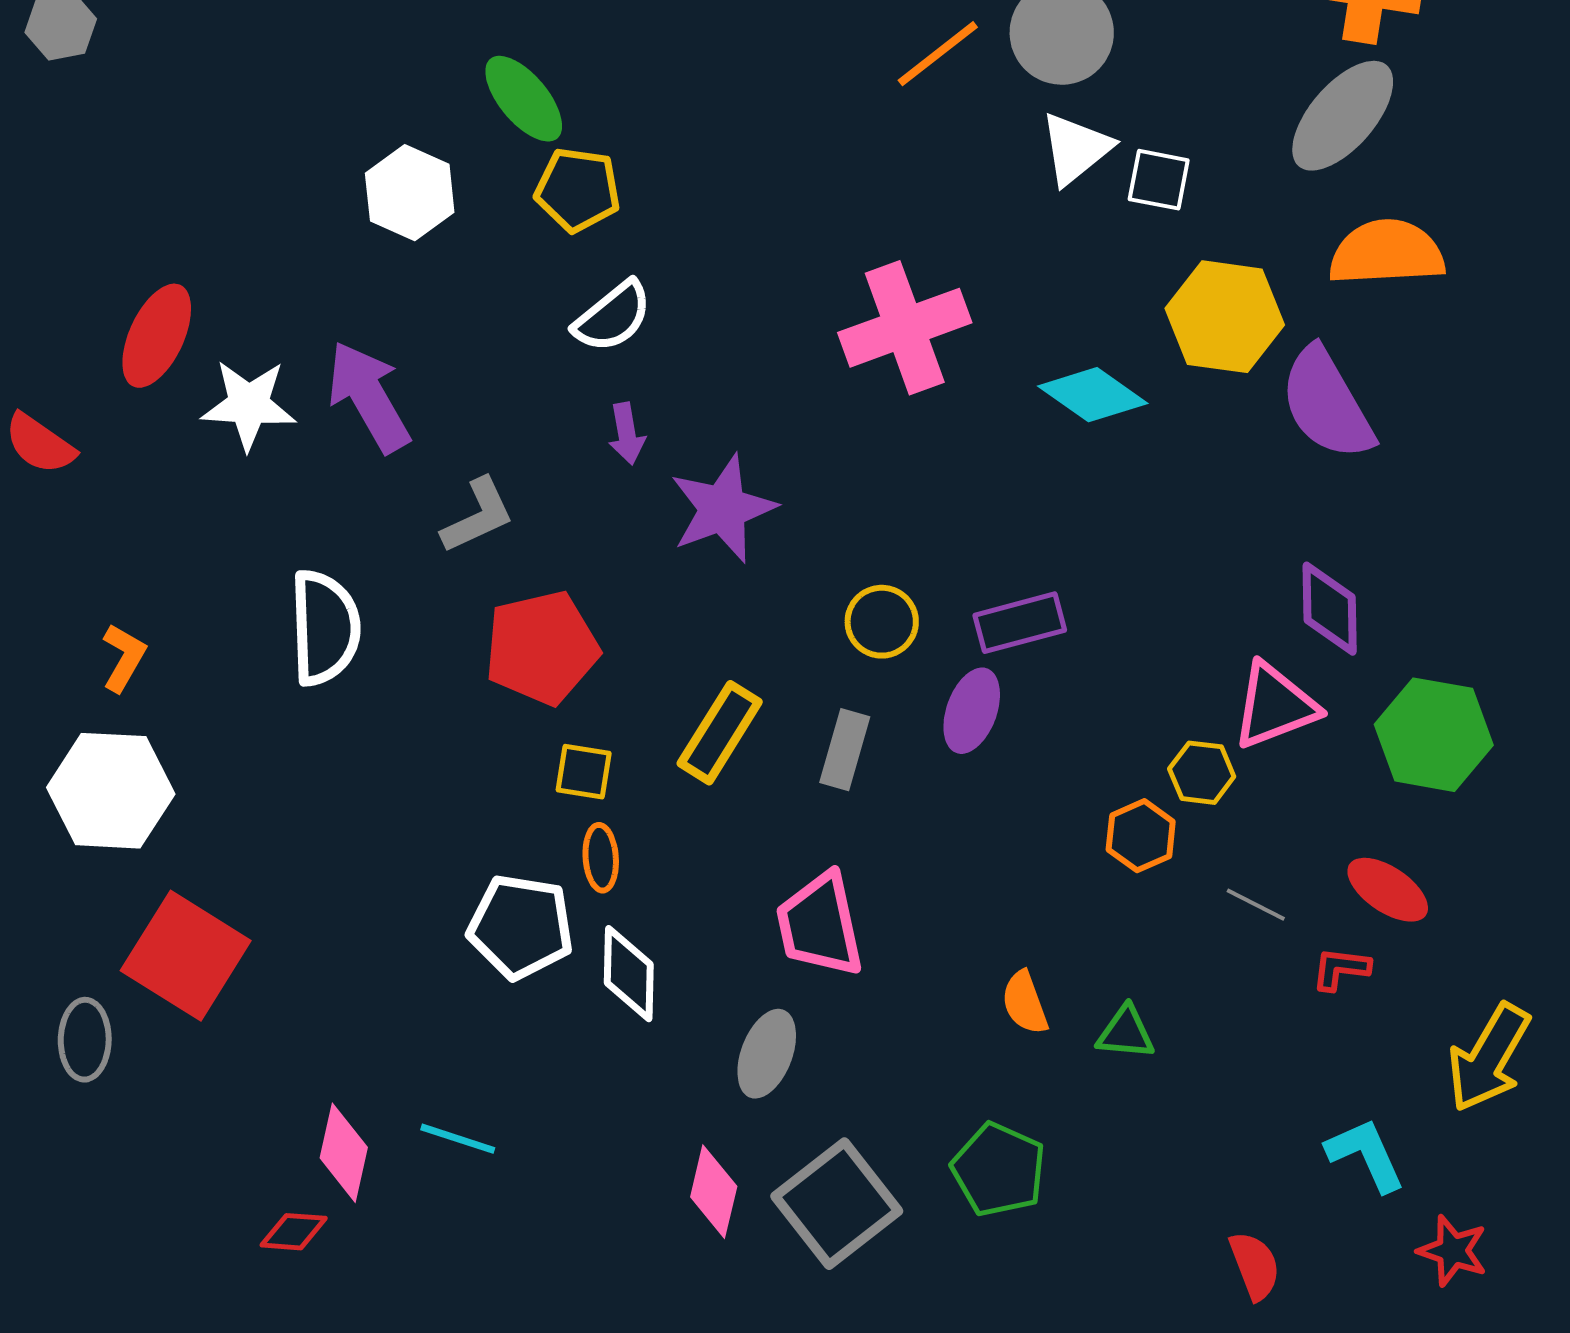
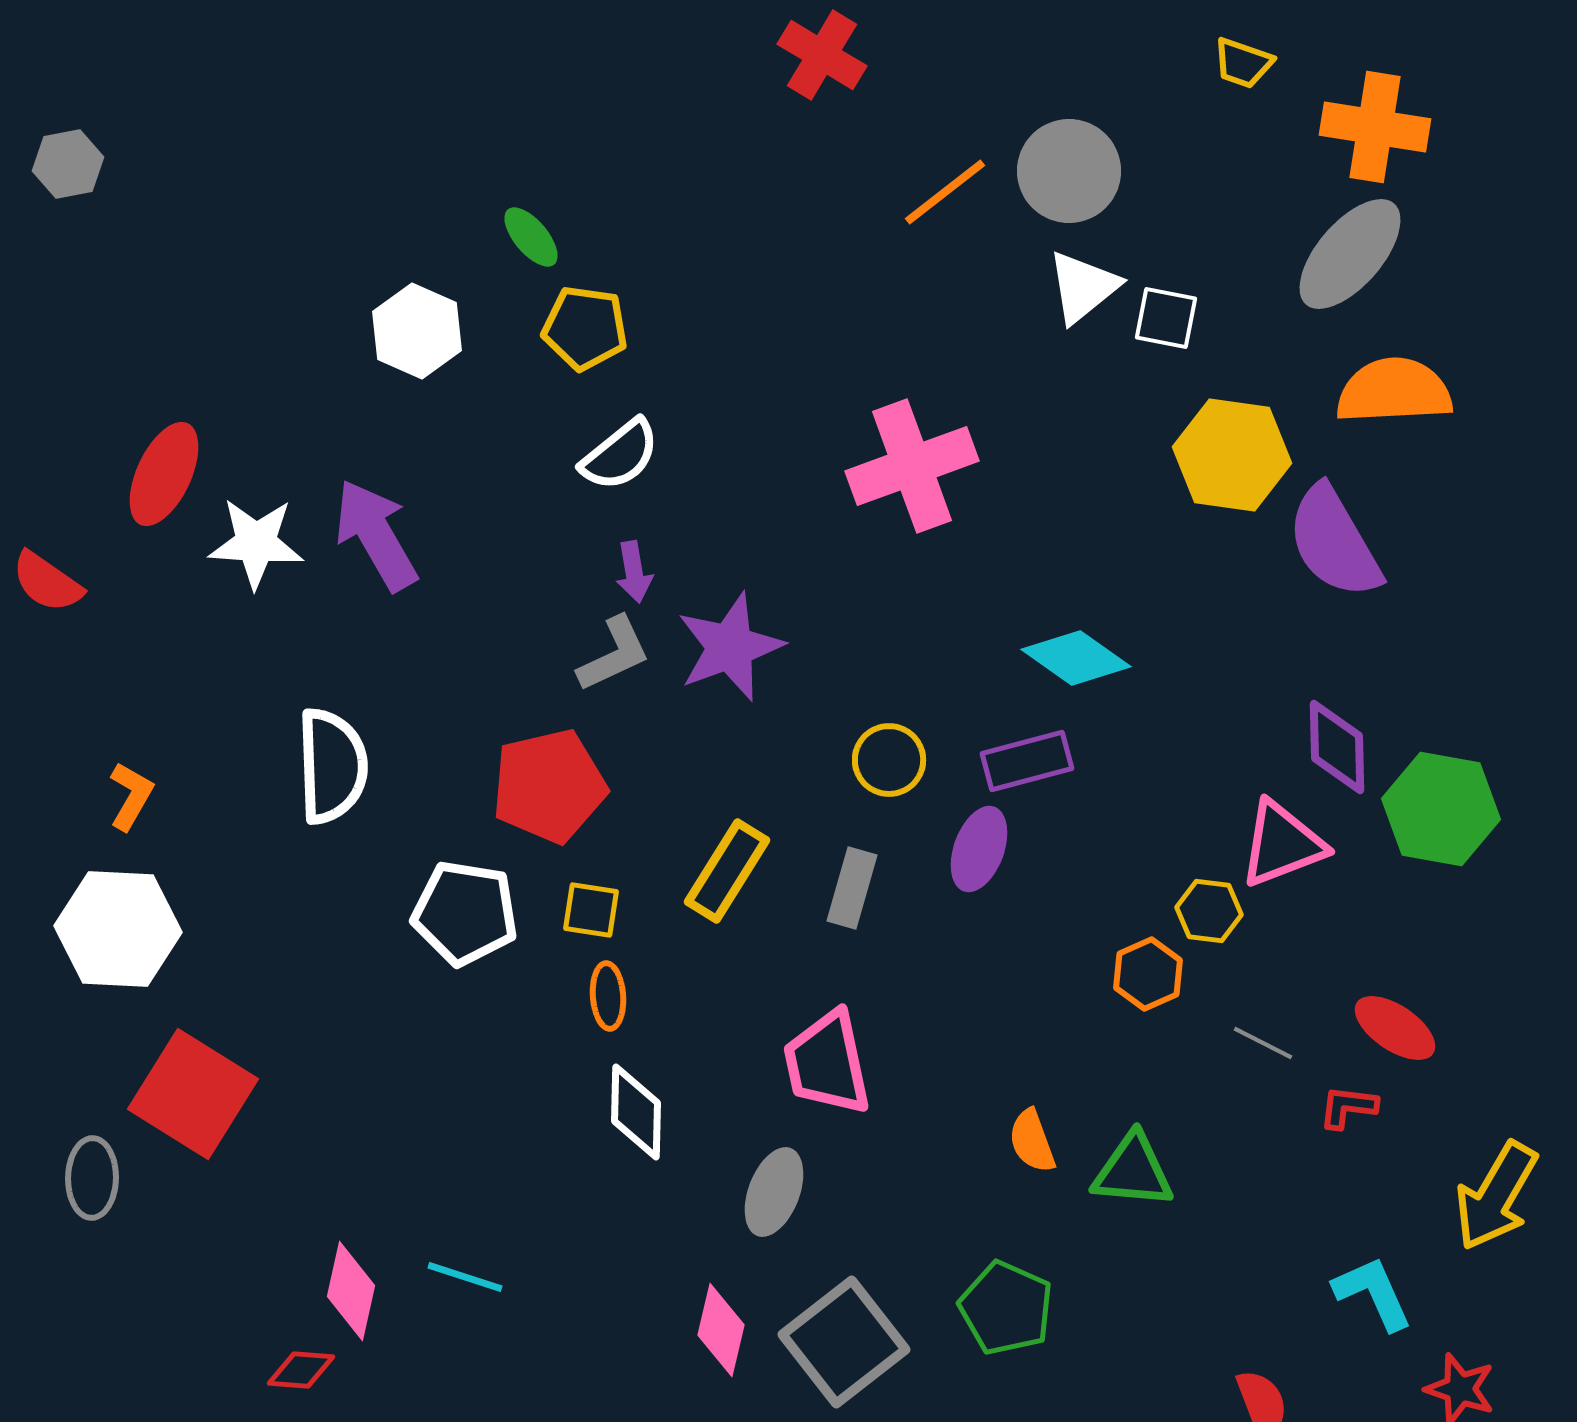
green ellipse: (524, 99) -> (531, 237), size x0.7
cyan diamond: (1093, 395) -> (1076, 658), moved
gray L-shape: (478, 516) -> (614, 654), moved
green hexagon: (1434, 735) -> (1441, 809), moved
white pentagon: (521, 927) -> (465, 913), moved
green triangle: (1126, 1033) -> (1133, 1171), size x1.4

